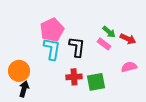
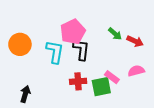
pink pentagon: (52, 30) -> (73, 32), moved
pink rectangle: (104, 44) -> (112, 77), moved
orange circle: (19, 71) -> (20, 44), moved

